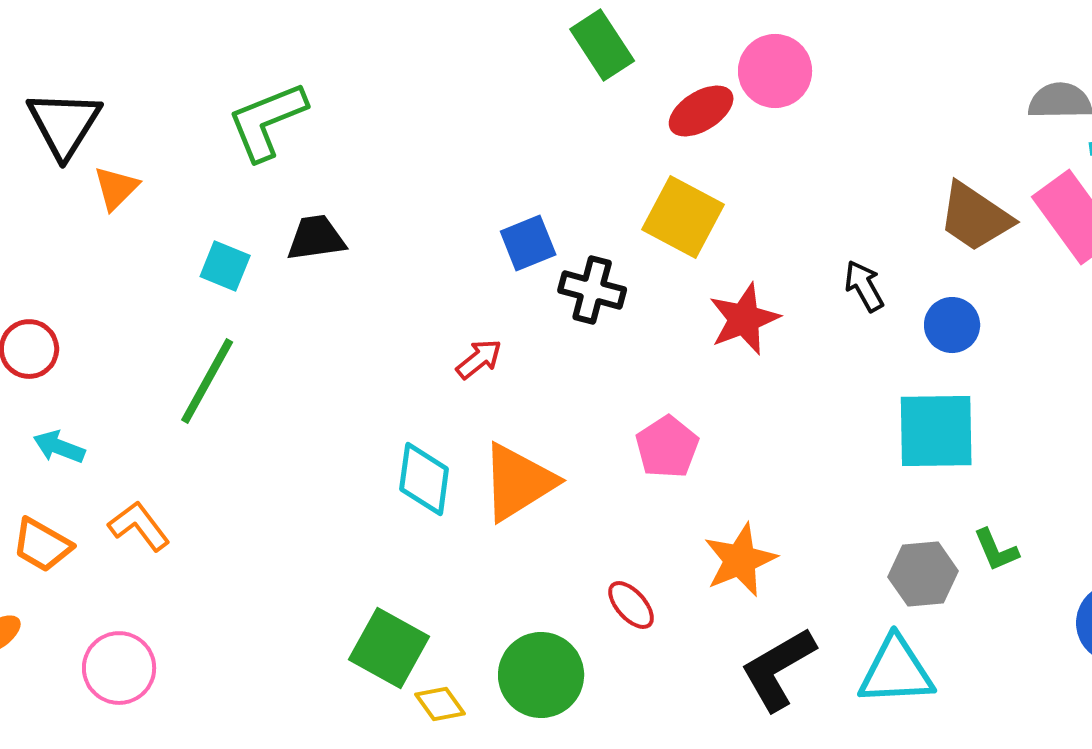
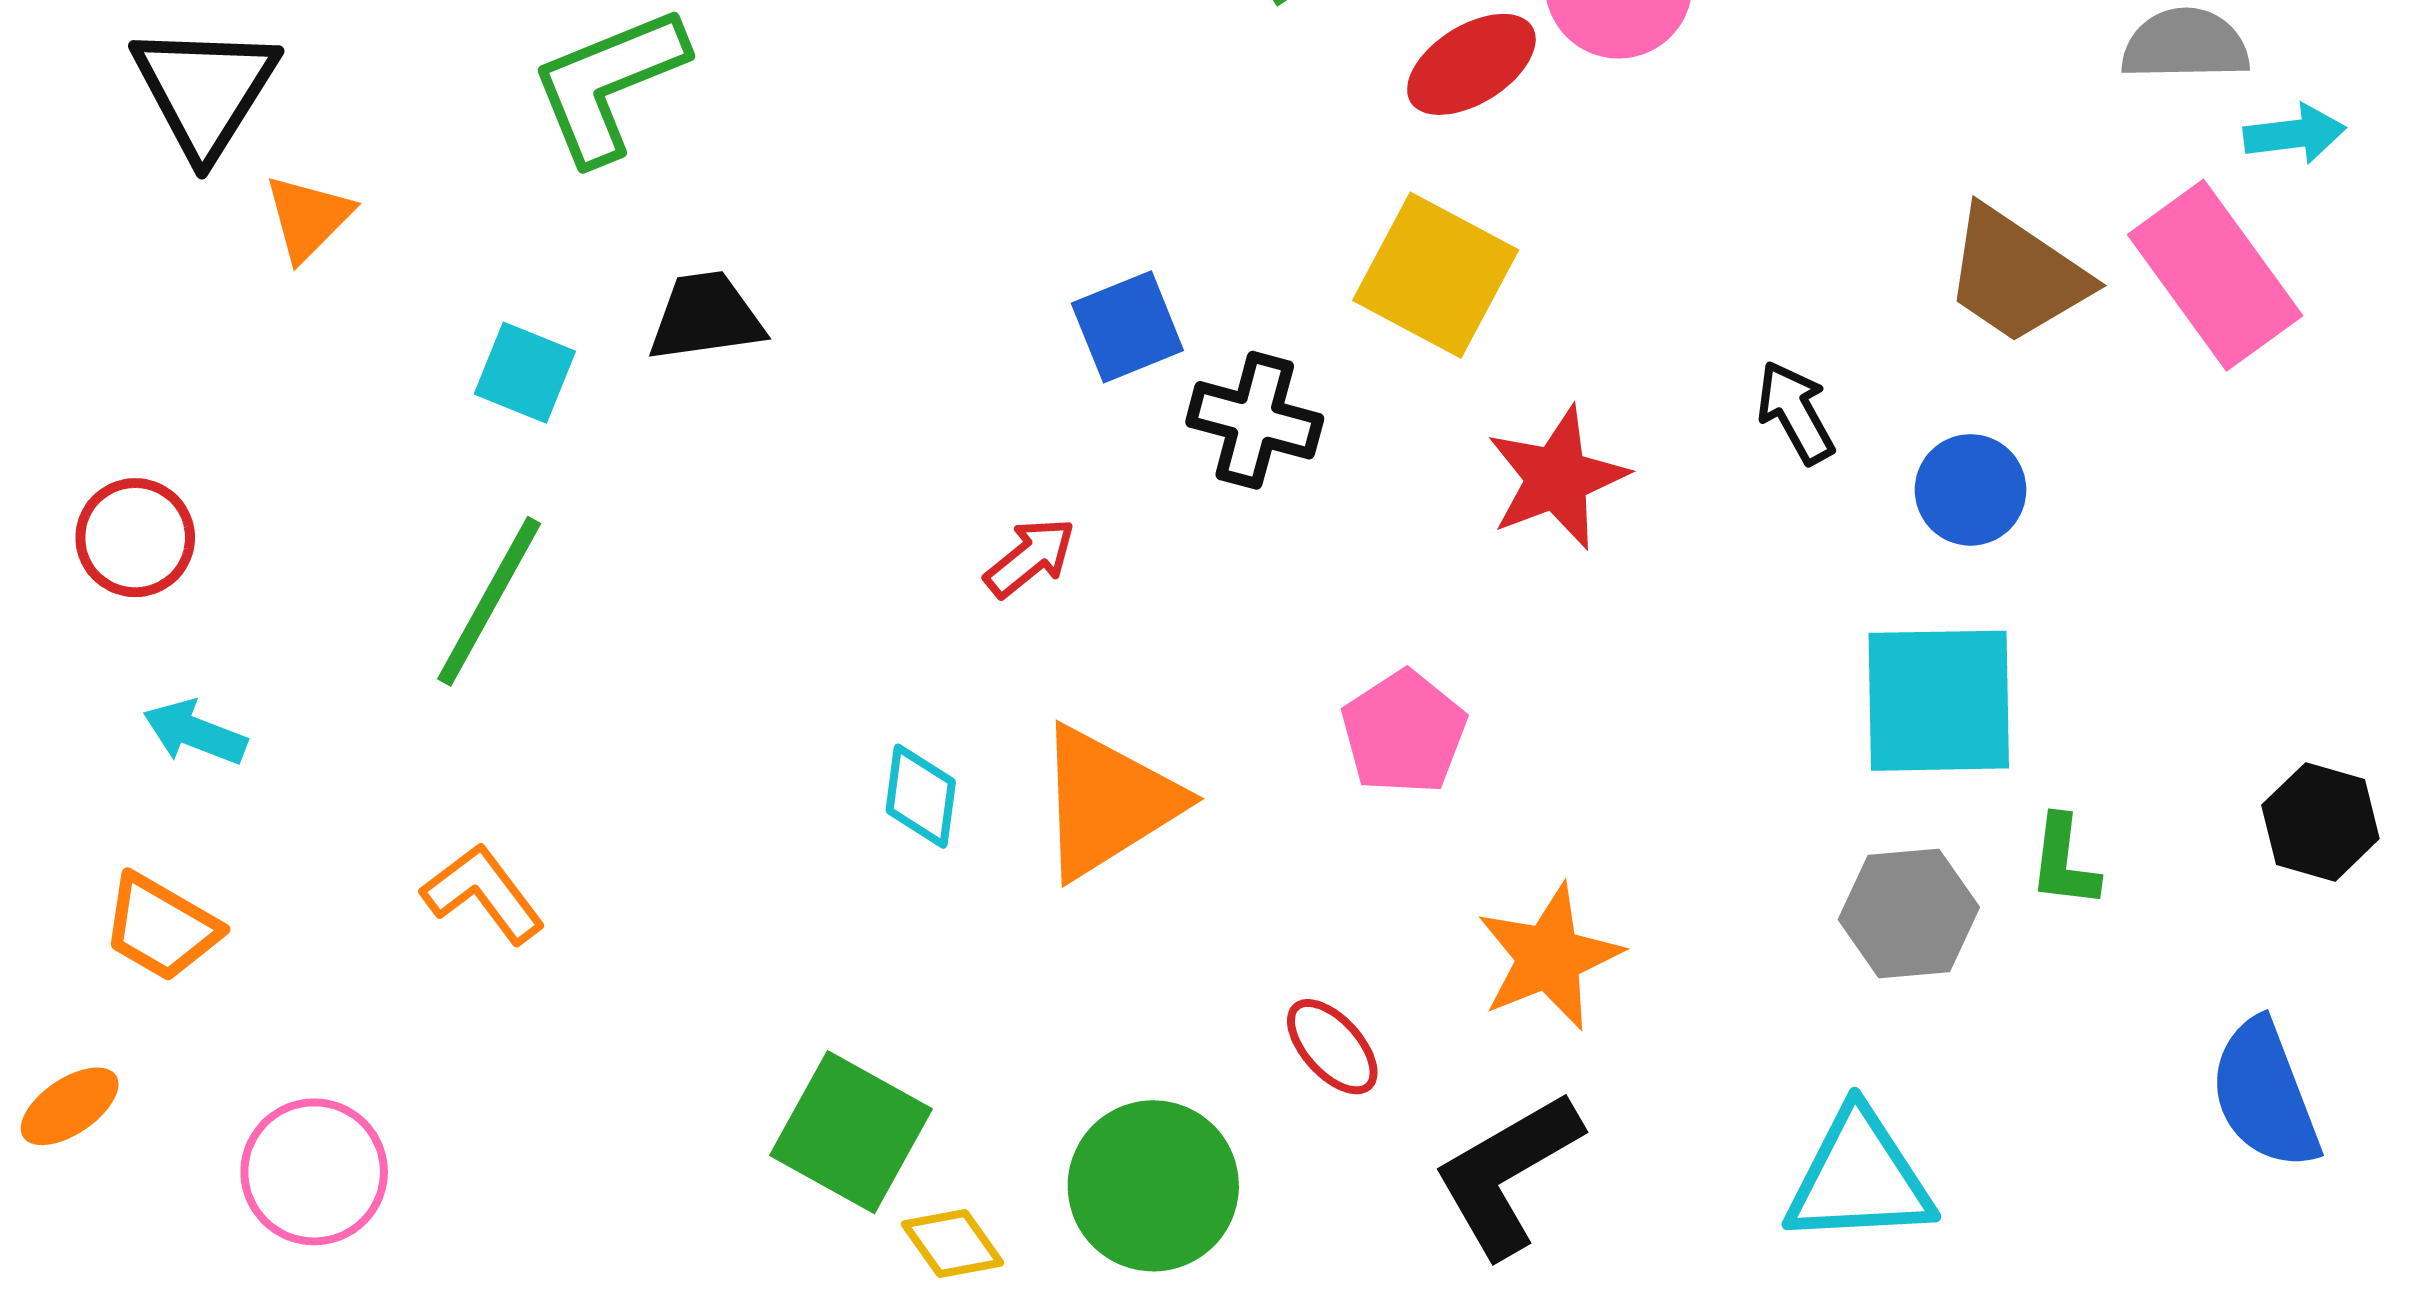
cyan diamond: (424, 479) -> (921, 796), size x0.7
orange L-shape: (139, 526) -> (483, 894), moved
green L-shape: (996, 550) -> (2064, 862), moved, turned 30
gray hexagon: (923, 574) -> (1909, 913), moved
black L-shape: (778, 669) -> (1507, 1174), moved

